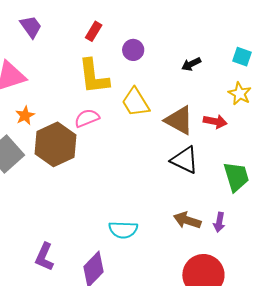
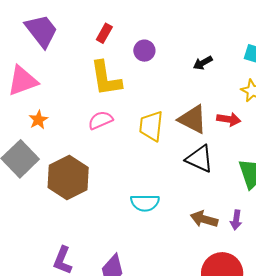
purple trapezoid: (31, 27) -> (41, 31), size x1.5
yellow trapezoid: (136, 102) -> (151, 126), moved, turned 40
brown hexagon: (55, 144) -> (68, 177), moved
cyan semicircle: (123, 230) -> (145, 203), moved

